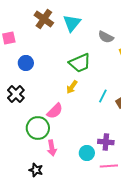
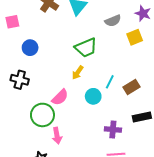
gray semicircle: (106, 37) -> (113, 21), turned -49
black cross: (16, 94) -> (20, 80), turned -30
cyan circle: (87, 153) -> (93, 96), moved

